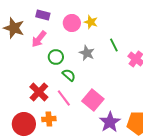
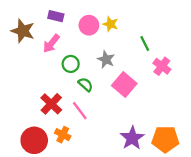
green line: (114, 45) -> (145, 43), moved
pink square: (93, 100) -> (124, 84), moved
orange cross: (49, 119) -> (63, 135), turned 32

